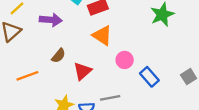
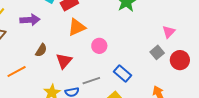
orange triangle: (102, 35) -> (77, 27), turned -48
blue rectangle: (149, 77) -> (123, 73), moved

